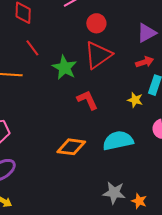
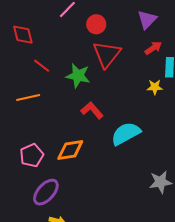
red L-shape: (87, 100) -> (92, 110), moved
cyan semicircle: (118, 141) -> (126, 134), moved
orange diamond: (71, 147) -> (70, 150), moved

